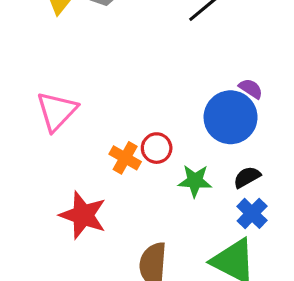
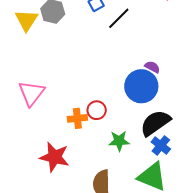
orange cross: (125, 158) -> (77, 118), turned -30
black semicircle: (247, 177) -> (155, 123), size x1.8
green star: (195, 181) -> (119, 141), moved

